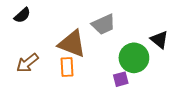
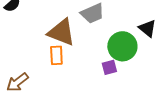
brown arrow: (27, 63) -> (17, 82), moved

